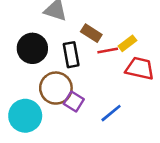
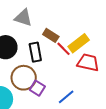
yellow rectangle: (127, 43) -> (79, 43), size x1.5
red line: (108, 51) -> (63, 49), turned 56

